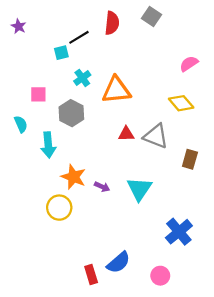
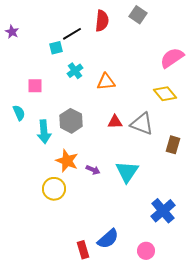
purple star: (19, 26) -> (12, 32), moved
pink semicircle: (189, 64) -> (172, 58), size x1.4
orange triangle: (116, 90) -> (106, 82), size x0.7
gray hexagon: (71, 113) -> (71, 121), moved

